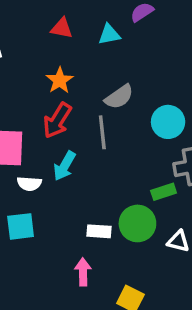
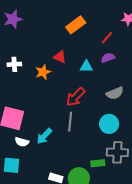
orange star: (60, 80) -> (43, 72), moved
gray semicircle: (119, 97) -> (115, 93), moved
red arrow: (57, 120) -> (76, 97), moved

